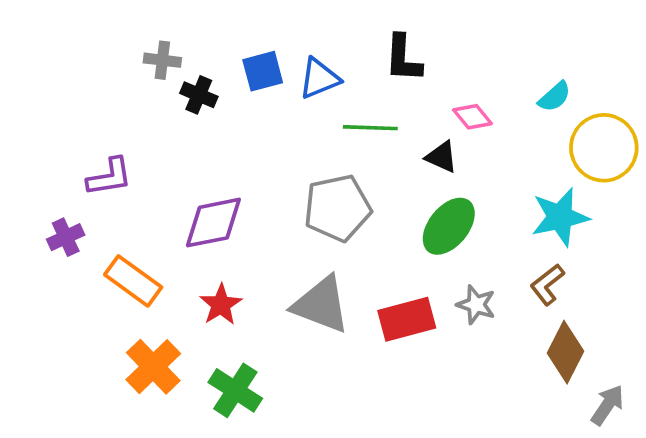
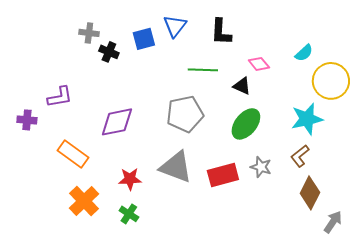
blue triangle: (319, 78) -> (175, 26), moved, turned -30
purple cross: (66, 237) -> (27, 120), moved, turned 30
red star: (221, 305) -> (130, 179), moved, turned 30
green cross: (235, 390) -> (129, 214), size x0.7

